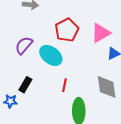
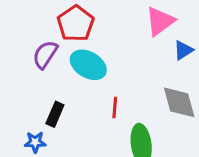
red pentagon: (67, 30) -> (76, 23), moved

